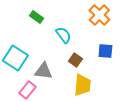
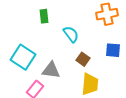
orange cross: (99, 15) -> (107, 14), turned 35
green rectangle: (36, 17) -> (44, 16), turned 48

